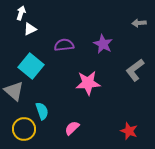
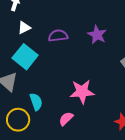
white triangle: (30, 29) -> (24, 28), moved
pink star: (88, 83) -> (82, 92), moved

